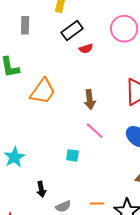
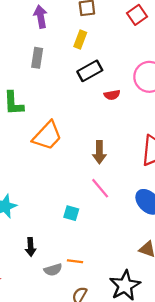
red semicircle: (86, 49) -> (112, 95), moved
orange line: (97, 204) -> (75, 261), moved

